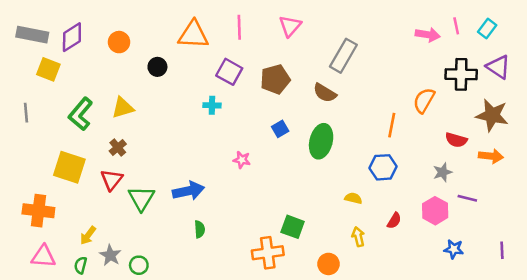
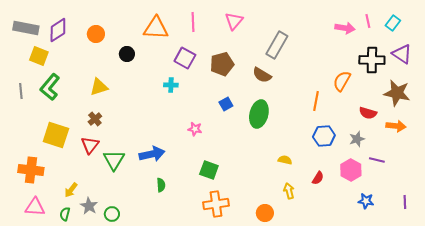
green L-shape: (81, 114) -> (50, 87), moved
blue hexagon: (383, 167) -> (324, 136), moved
green square: (293, 227) -> (209, 170), moved

